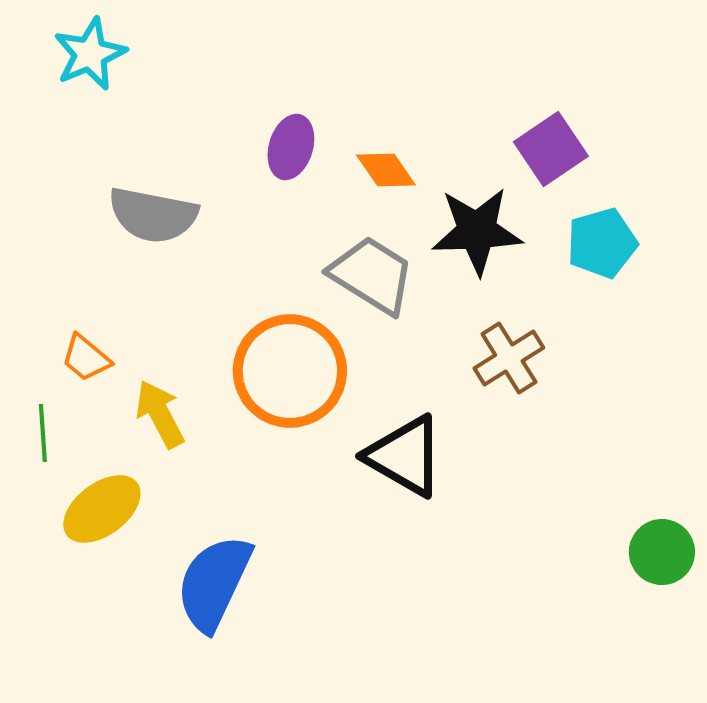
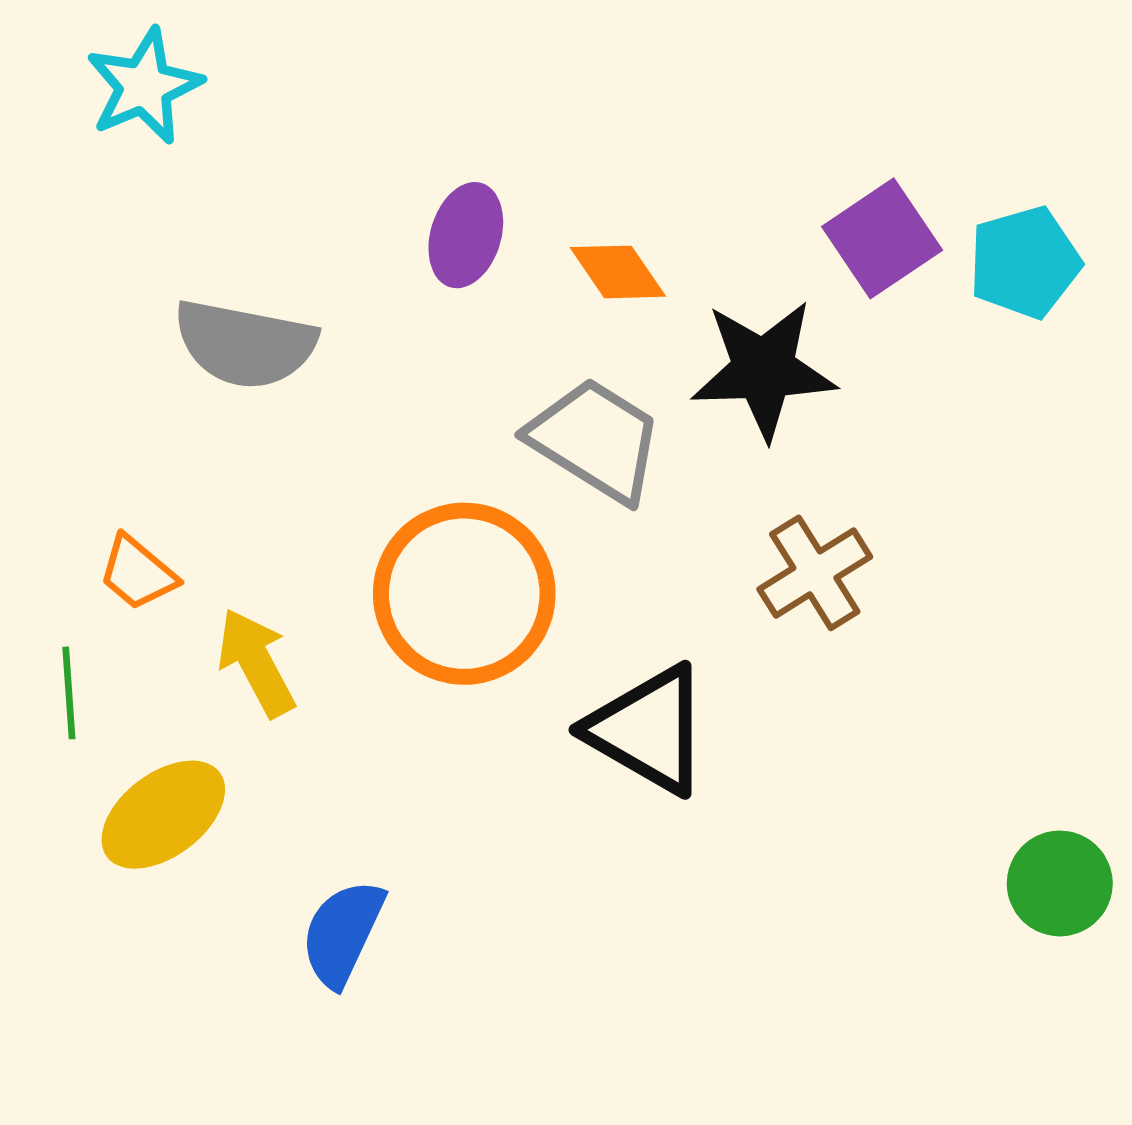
cyan pentagon: (602, 243) -> (1025, 262), moved
blue semicircle: (214, 583) -> (343, 933), size x0.7

